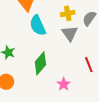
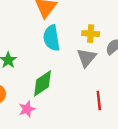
pink star: (64, 84) -> (27, 109), moved

